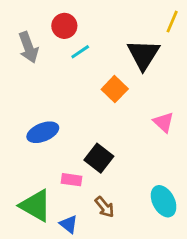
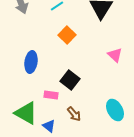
orange square: (115, 89) -> (67, 35), moved
blue ellipse: (43, 132) -> (31, 62), turned -60

